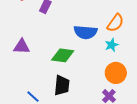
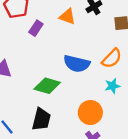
cyan star: (112, 45) -> (112, 86), moved
orange circle: (116, 73) -> (90, 113), moved

